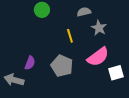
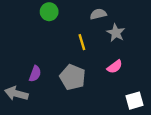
pink semicircle: (98, 57) -> (115, 67), size x0.6
white square: (116, 73) -> (135, 101), moved

